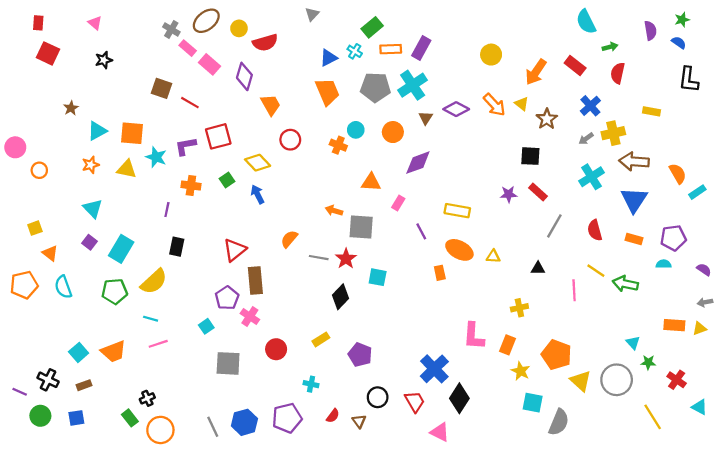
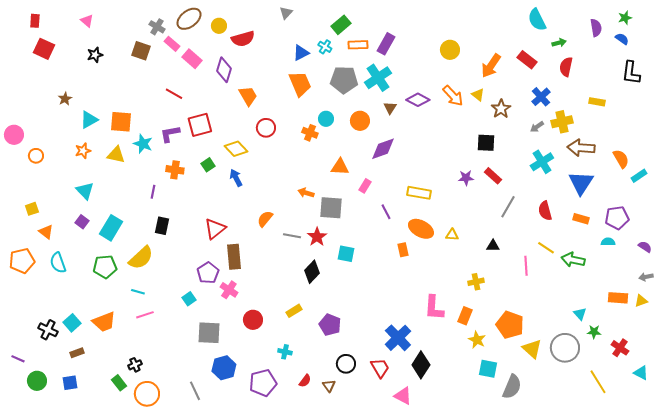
brown square: (162, 88) -> (141, 51), moved
black cross: (48, 380) -> (48, 330), moved
blue hexagon: (244, 422) -> (224, 368), moved

